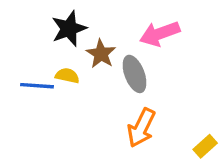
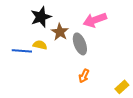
orange arrow: (141, 128) -> (84, 76), size x0.6

